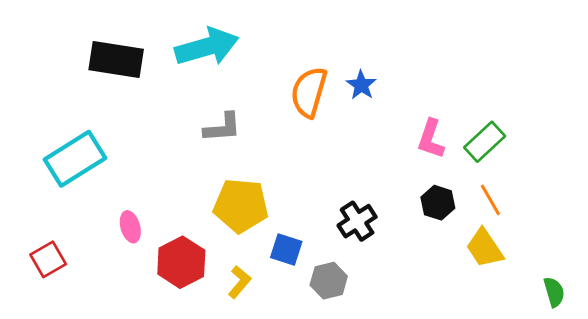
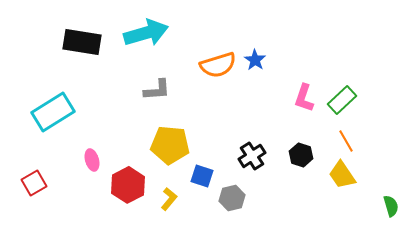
orange semicircle: (309, 92) -> (218, 65), turned -123
black hexagon: (438, 203) -> (301, 155), moved

